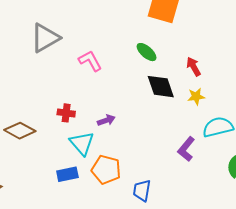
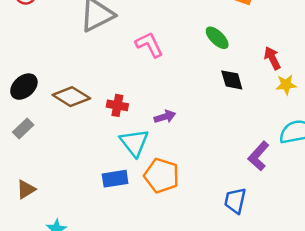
black diamond: (161, 87) -> (232, 80), size x0.7
yellow star: (196, 96) -> (286, 85), moved
brown diamond: (20, 131) -> (71, 97), moved
blue trapezoid: (142, 191) -> (235, 201), moved

